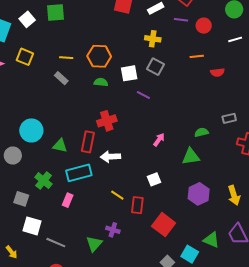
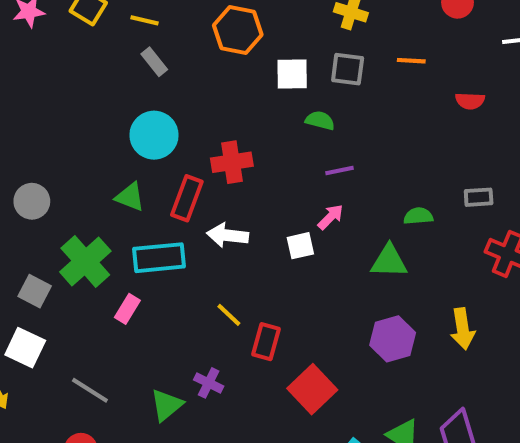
orange line: (197, 56) -> (411, 61), moved
yellow line: (66, 58) -> (145, 20), moved
gray square: (156, 67) -> (348, 69), turned -30
green semicircle: (101, 82) -> (320, 121), moved
purple line: (143, 95) -> (339, 171), moved, turned -48
cyan circle: (31, 130) -> (154, 135), moved
white square: (154, 179) -> (300, 246), moved
green cross: (43, 181) -> (85, 261), size x1.4
yellow arrow: (234, 195) -> (463, 329), moved
white square: (32, 226) -> (25, 348), moved

